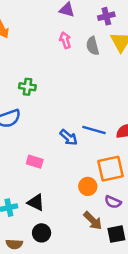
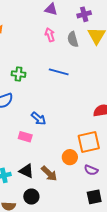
blue line: (94, 130) -> (59, 72), moved
blue arrow: (69, 137) -> (39, 118), moved
brown arrow: (93, 221) -> (49, 174), moved

